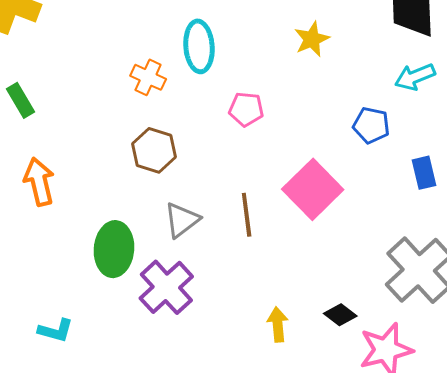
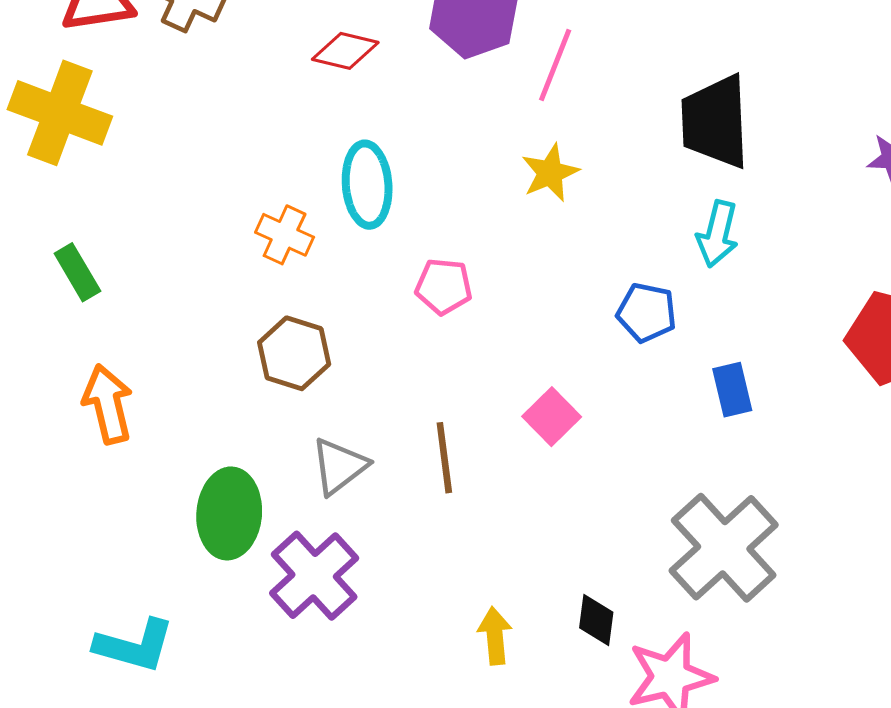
cyan arrow: (415, 77) -> (718, 234), turned -54
pink square: (313, 189) -> (552, 417), size x0.6
black diamond: (340, 315) -> (596, 620), turned 60
cyan L-shape: (56, 330) -> (134, 646), size x1.4

